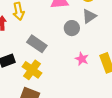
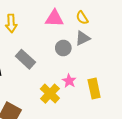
yellow cross: (32, 70) -> (50, 94), moved

